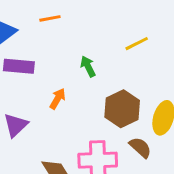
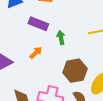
purple rectangle: (19, 66) -> (38, 24), moved

